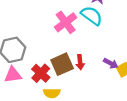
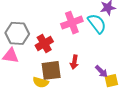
brown square: (62, 64) -> (51, 70), moved
red cross: (41, 73) -> (44, 43), moved

